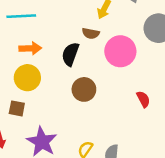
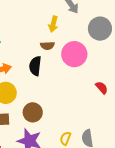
brown circle: (84, 89) -> (33, 112), moved

